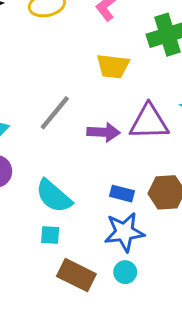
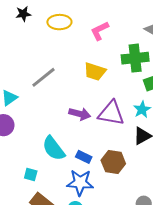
gray line: (55, 113) -> (44, 77), moved
cyan semicircle: (54, 196) -> (54, 148), moved

